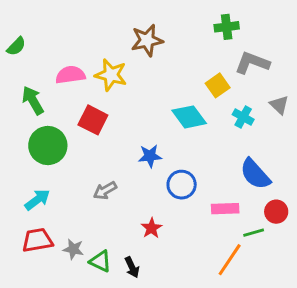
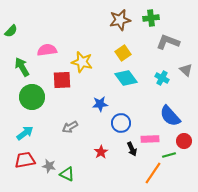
brown star: (147, 40) -> (120, 20), moved
yellow star: (111, 75) -> (82, 62), moved
yellow square: (218, 85) -> (123, 53), moved
red square: (93, 120) -> (62, 80), turned -30
black arrow: (132, 267) -> (132, 149), moved

